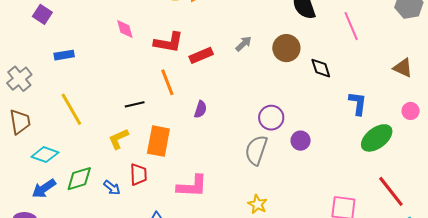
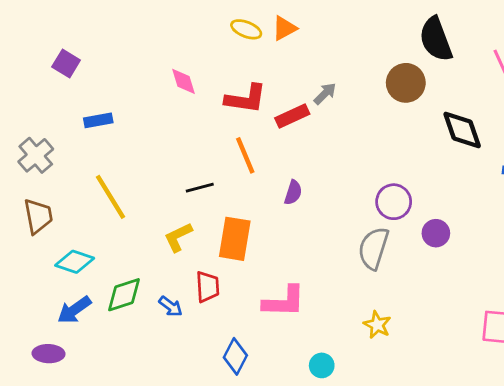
gray arrow: (244, 44) -> (325, 94), moved
brown circle: (286, 48) -> (406, 83), moved
black diamond: (321, 68) -> (462, 130), size x1.4

